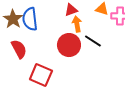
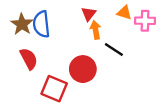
red triangle: (71, 10) -> (89, 14), turned -32
red circle: (69, 45) -> (83, 69), moved

